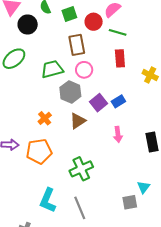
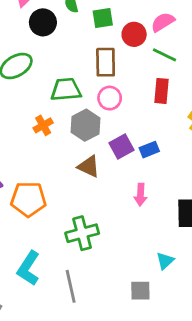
orange cross: (45, 118) -> (43, 125), moved
brown triangle: (78, 121) -> (89, 167), turned 48
cyan triangle: (144, 187) -> (165, 261), moved

